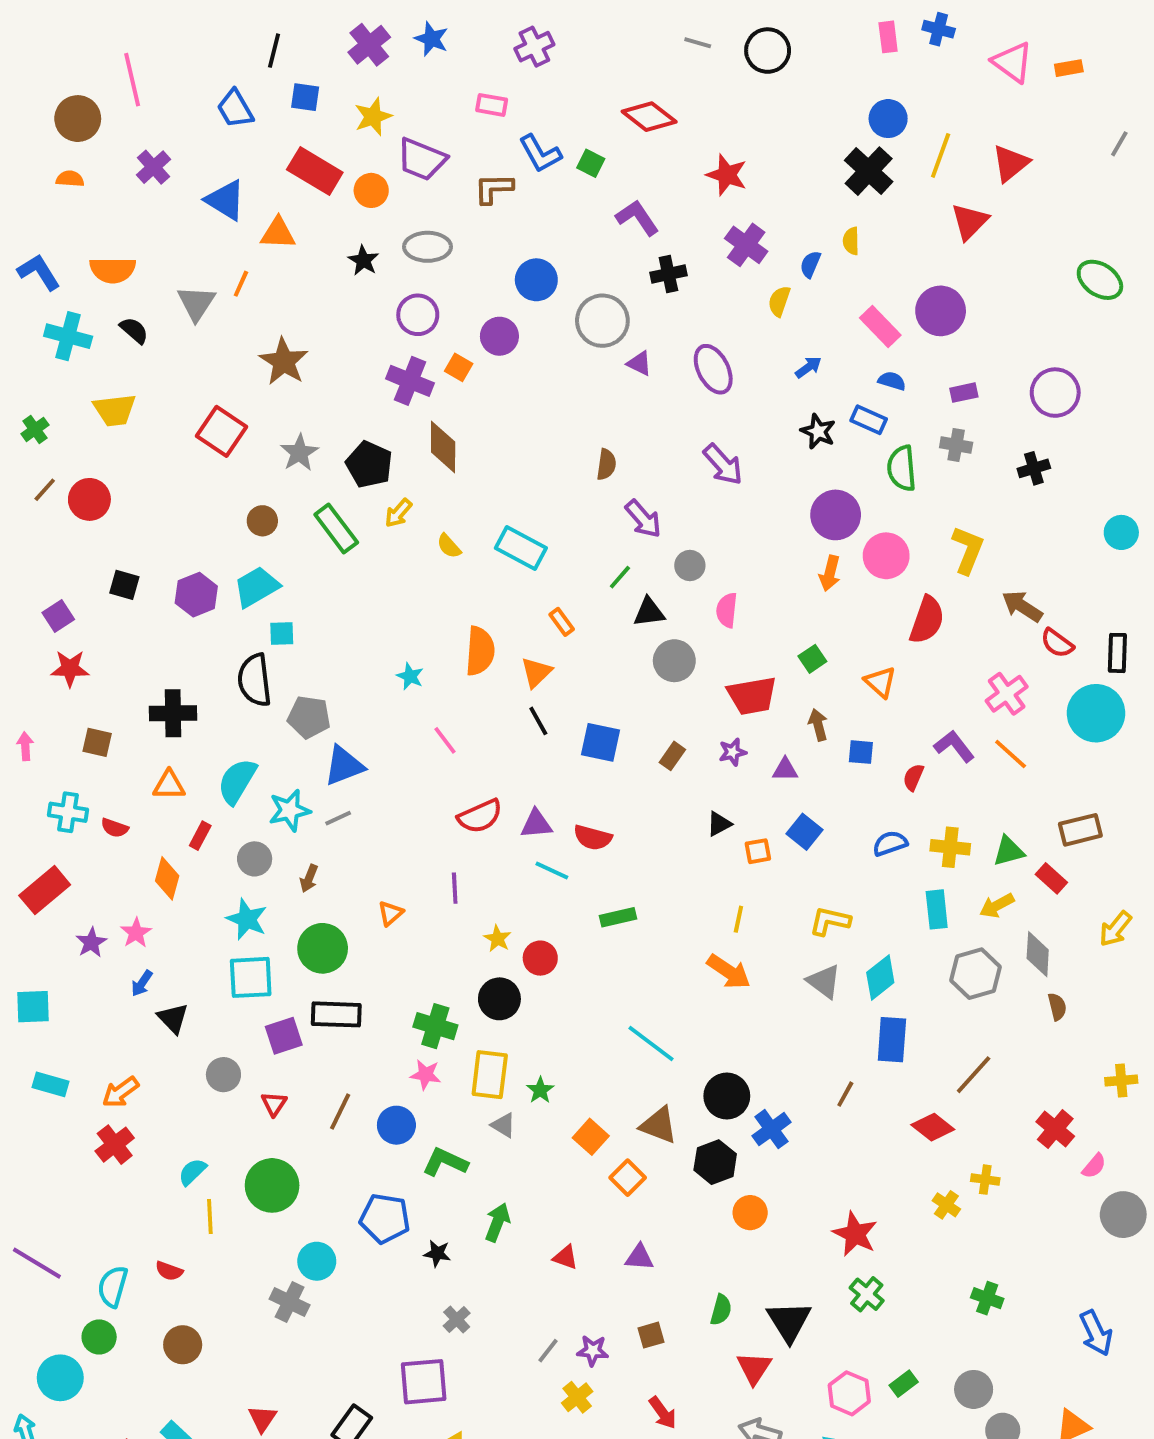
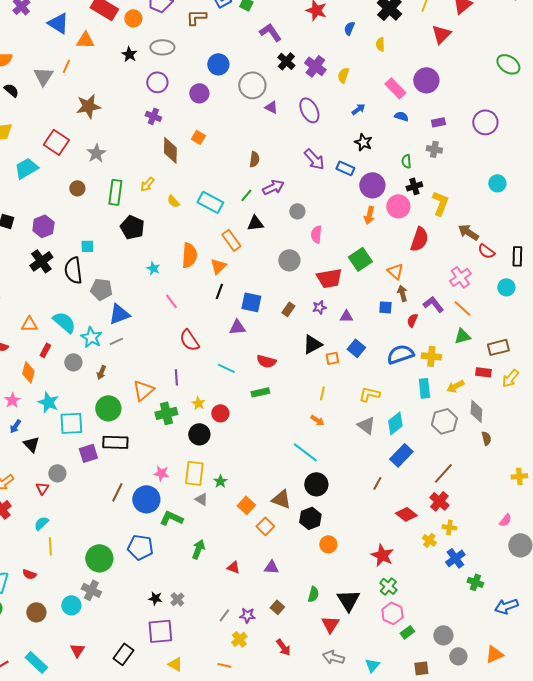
purple cross: (746, 245) -> (315, 66), moved
blue semicircle: (810, 264) -> (349, 28), moved
black cross: (668, 274) -> (286, 61), turned -36
brown star: (284, 361) -> (88, 106), turned 30
orange square: (459, 367) -> (198, 137), moved
purple cross: (410, 381) -> (153, 116), size x0.7
blue rectangle: (869, 420) -> (345, 168), moved
black pentagon: (369, 464) -> (132, 227), moved
green semicircle: (902, 468) -> (406, 161), size x0.6
black cross: (1034, 468) -> (414, 186), moved
purple arrow: (643, 519) -> (273, 187), turned -75
green rectangle: (336, 529) -> (115, 192), turned 45
cyan circle: (1121, 532) -> (497, 183), moved
green line: (620, 577) -> (246, 195), moved
cyan trapezoid: (257, 587) -> (26, 168), moved
black triangle: (649, 612) -> (255, 223), moved
orange rectangle: (562, 622) -> (231, 240), size x1.5
green square: (812, 659) -> (360, 259), size x1.6
black cross: (173, 713) -> (41, 261), moved, turned -35
cyan circle: (1096, 713) -> (506, 287), size x0.6
black line: (538, 721) -> (219, 291), turned 49
brown arrow: (818, 725) -> (402, 293), moved
cyan semicircle: (237, 781) -> (64, 322), turned 100
cyan star: (290, 810) -> (91, 337), turned -30
red semicircle: (480, 816) -> (189, 340), turned 80
purple triangle: (536, 824) -> (237, 327), moved
black triangle: (719, 824) -> (312, 344), size x1.5
red semicircle: (593, 838) -> (266, 361), moved
blue semicircle: (890, 843) -> (400, 354), size x1.5
green triangle: (1009, 851) -> (462, 336), moved
red rectangle: (1051, 878) -> (483, 372), turned -35
orange triangle: (391, 913) -> (143, 390), size x1.6
cyan star: (247, 919) -> (48, 402), moved
yellow arrow: (1115, 929) -> (510, 378), moved
orange arrow: (729, 972) -> (317, 420), size x0.6
green cross: (435, 1026) -> (166, 413), moved, turned -30
blue rectangle: (892, 1040) -> (401, 455), turned 40
cyan line: (651, 1044) -> (305, 452), moved
red triangle: (274, 1104) -> (42, 488), moved
blue circle: (396, 1125) -> (146, 499), size x1.4
red diamond: (933, 1127) -> (406, 514), moved
blue cross: (771, 1129) -> (455, 558), moved
red cross: (1055, 1129) -> (439, 501), moved
green circle: (272, 1185) -> (99, 558), moved
black star: (437, 1253) -> (155, 598), moved
cyan circle: (317, 1261) -> (71, 605), moved
green cross: (987, 1298) -> (475, 582), moved
blue arrow: (1096, 1333) -> (506, 606), turned 95
brown square: (651, 1335) -> (277, 607), turned -32
pink hexagon: (849, 1393) -> (392, 613), moved

